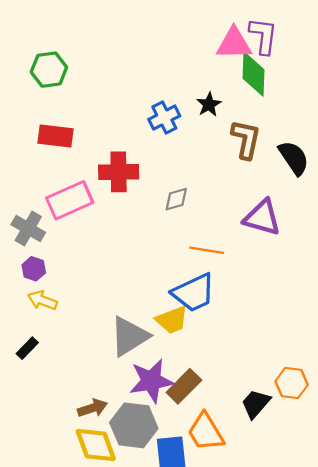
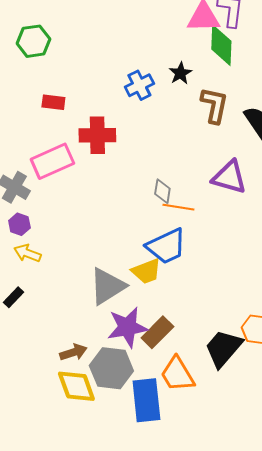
red rectangle: (55, 136) -> (53, 102), moved, size x0.7
gray diamond: (176, 199) -> (162, 191), moved, turned -65
black trapezoid: (256, 404) -> (223, 348), size x1.4

